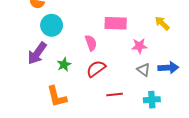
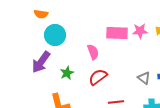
pink star: (139, 46) -> (140, 31), moved

